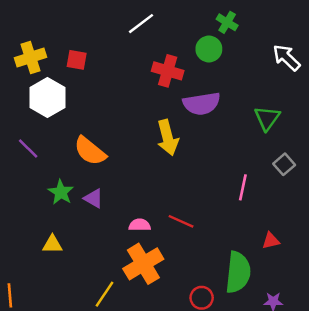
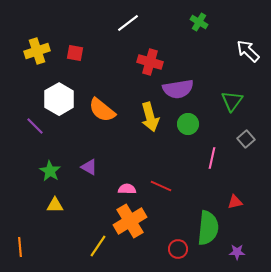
green circle: (209, 49) -> (188, 124), moved
white hexagon: (47, 98) -> (59, 99), moved
orange semicircle: (90, 151) -> (102, 110), moved
green star: (61, 192) -> (50, 171), moved

